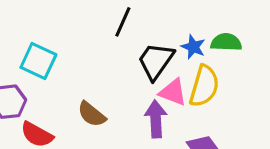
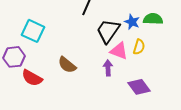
yellow semicircle: (204, 86) -> (139, 47), size x0.6
purple arrow: (156, 119) -> (108, 68), size x0.7

